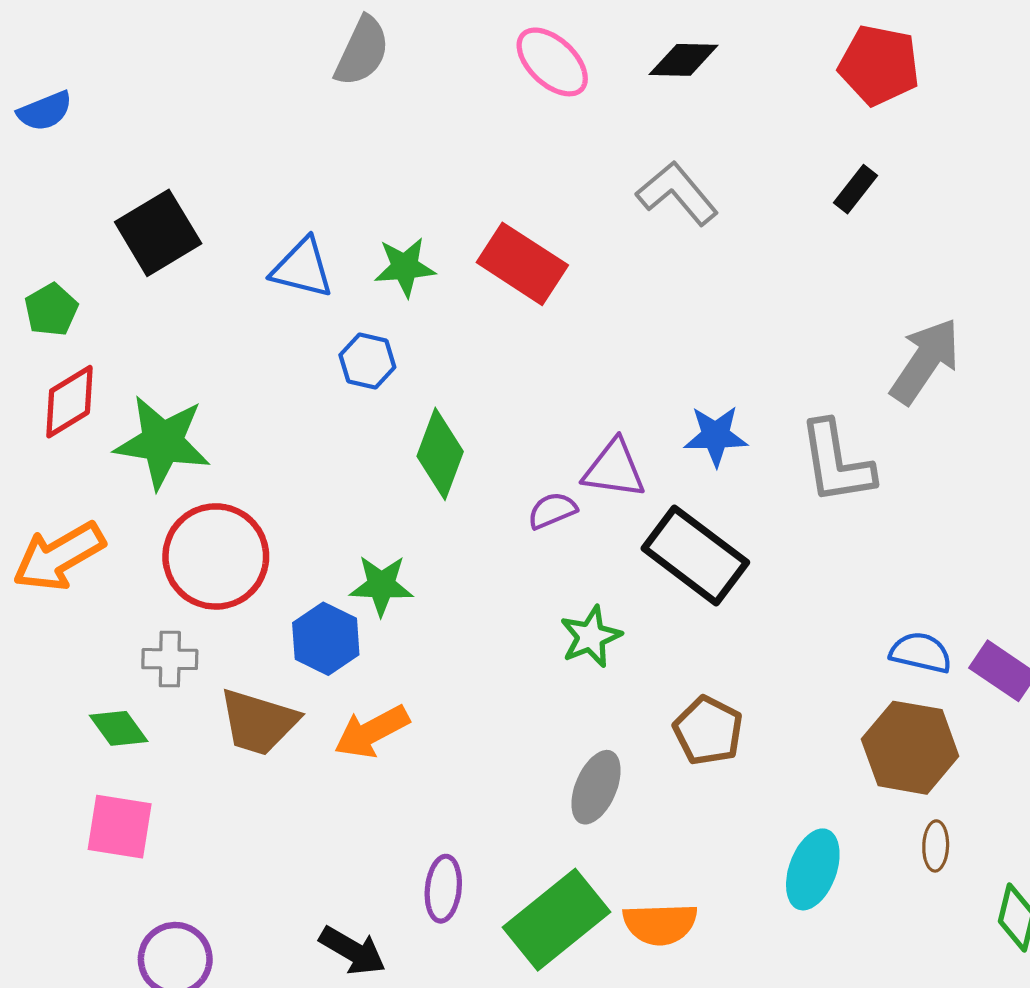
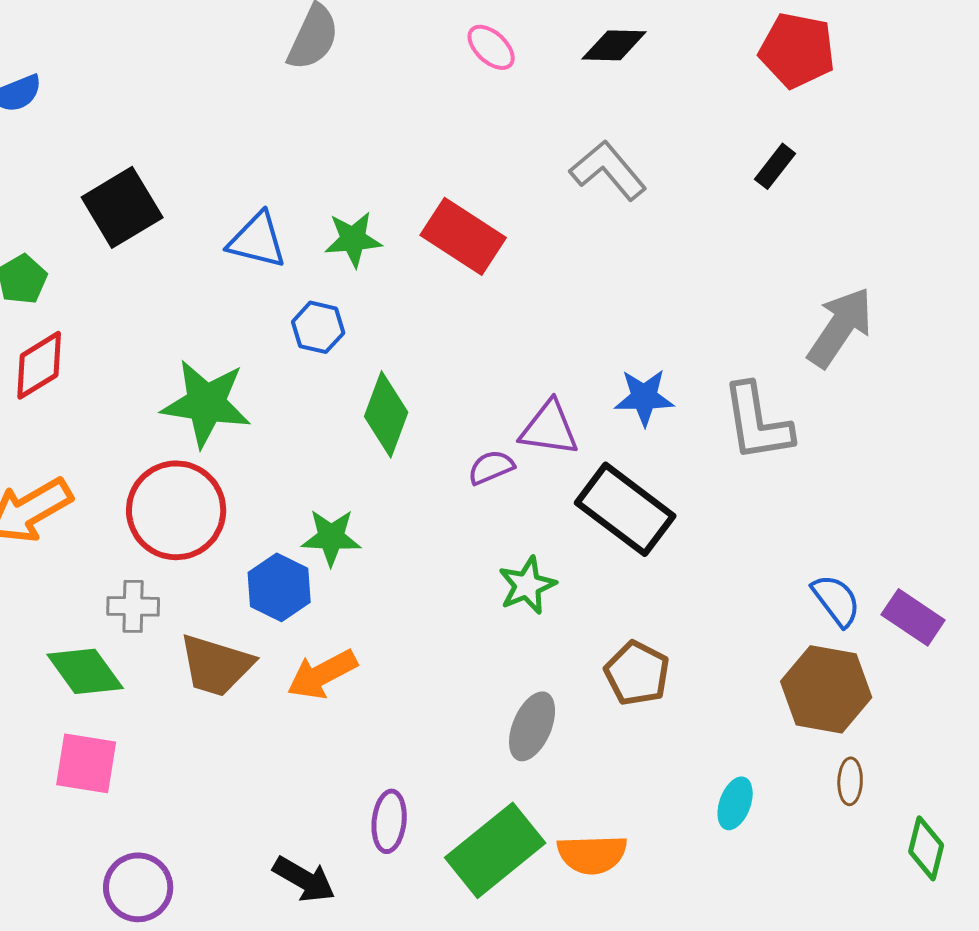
pink ellipse: (552, 62) -> (491, 47), size x0.7
green star: (162, 442) -> (206, 403), moved
blue semicircle: (921, 653) -> (836, 600), turned 40
green diamond: (119, 728) -> (85, 671), size x1.4
cyan ellipse: (813, 869) -> (735, 803), size x0.7

